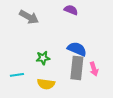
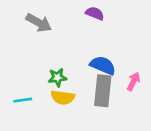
pink arrow: (94, 69) -> (133, 81), moved, turned -136
yellow semicircle: (46, 84) -> (63, 97), moved

